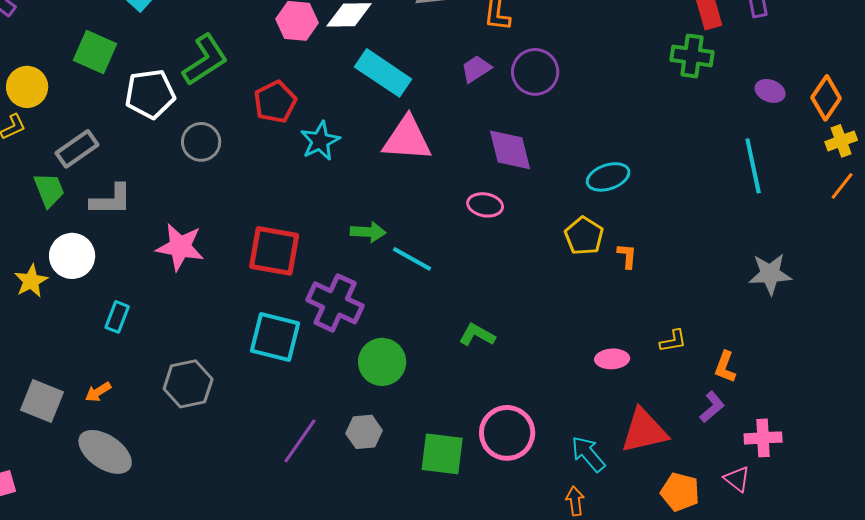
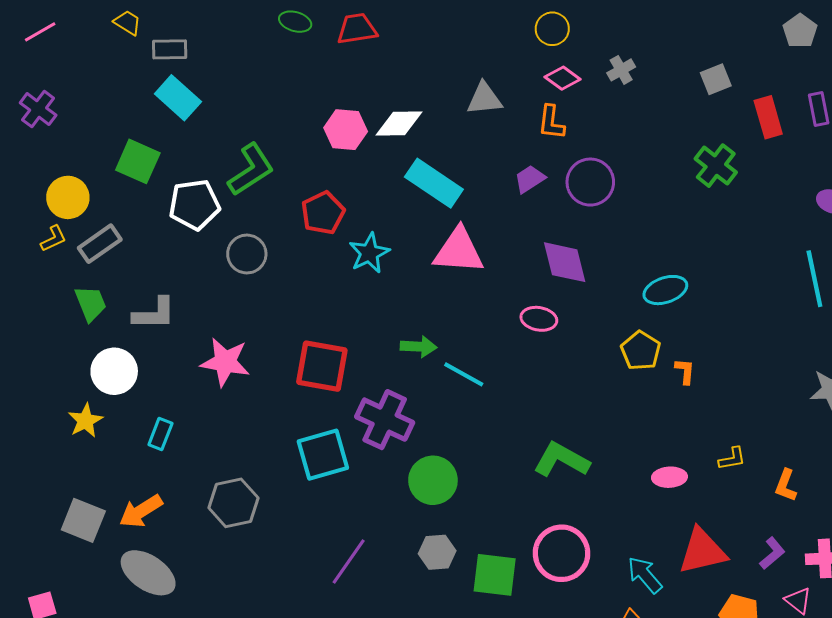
green cross: (692, 56) -> (716, 166), moved, turned 30
gray rectangle: (77, 149) -> (100, 244), moved
yellow star: (31, 281) -> (85, 421), moved
green L-shape: (477, 335) -> (562, 460), moved, size x1.5
cyan square: (275, 337) -> (323, 455), turned -30
orange arrow: (98, 392) -> (141, 511), size x1.6
purple L-shape: (712, 407) -> (772, 553), moved
gray hexagon: (364, 432) -> (437, 552), moved

